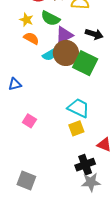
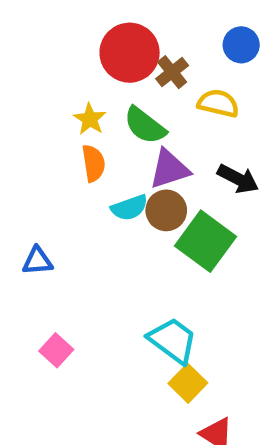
orange semicircle: (31, 38) -> (93, 163), turned 42
brown circle: (66, 53) -> (166, 210), size x0.7
yellow square: (76, 128) -> (188, 383), moved, turned -35

